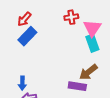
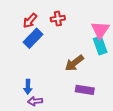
red cross: (71, 17) -> (58, 19), moved
brown arrow: (88, 72) -> (74, 63), moved

